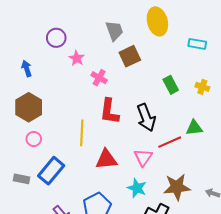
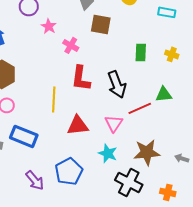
brown square: (130, 56) -> (101, 24), turned 35
green rectangle: (171, 85) -> (141, 52), turned 30
blue rectangle: (51, 171) -> (24, 136), turned 72

